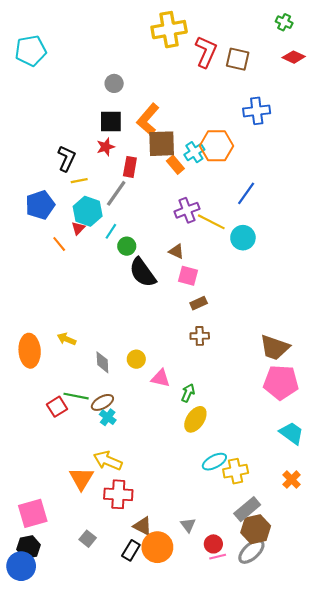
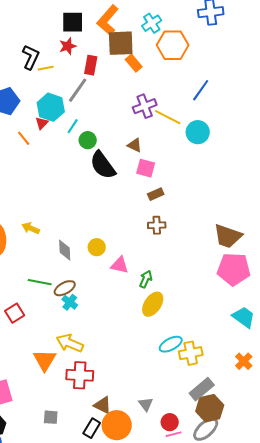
cyan cross: (194, 152) -> (152, 23), moved
yellow line: (79, 181) -> (46, 68), moved
red square: (57, 407) -> (15, 313), moved
gray square: (88, 539) -> (51, 417), turned -35

